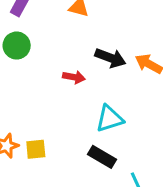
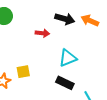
yellow square: (36, 149) -> (23, 72), moved

